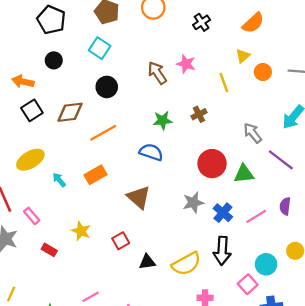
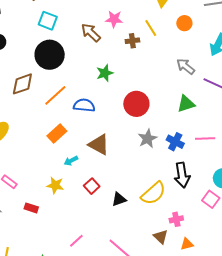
cyan square: (100, 48) -> (48, 21), moved
orange circle: (263, 72) -> (184, 23), moved
black circle: (107, 87) -> (50, 55), size x1.5
brown cross: (199, 114) -> (132, 41), moved, turned 32
blue semicircle: (151, 152) -> (84, 105), moved
red circle: (212, 164) -> (136, 104), moved
cyan arrow: (59, 180) -> (71, 161), moved, turned -64
pink line: (256, 216) -> (205, 138), turned 42

